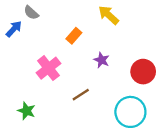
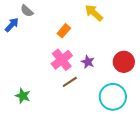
purple star: (102, 60) -> (88, 62), moved
pink cross: (48, 68) -> (62, 60), moved

